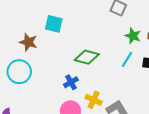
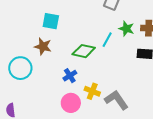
brown star: (28, 42) -> (43, 46), moved
cyan line: (127, 59) -> (107, 40), moved

